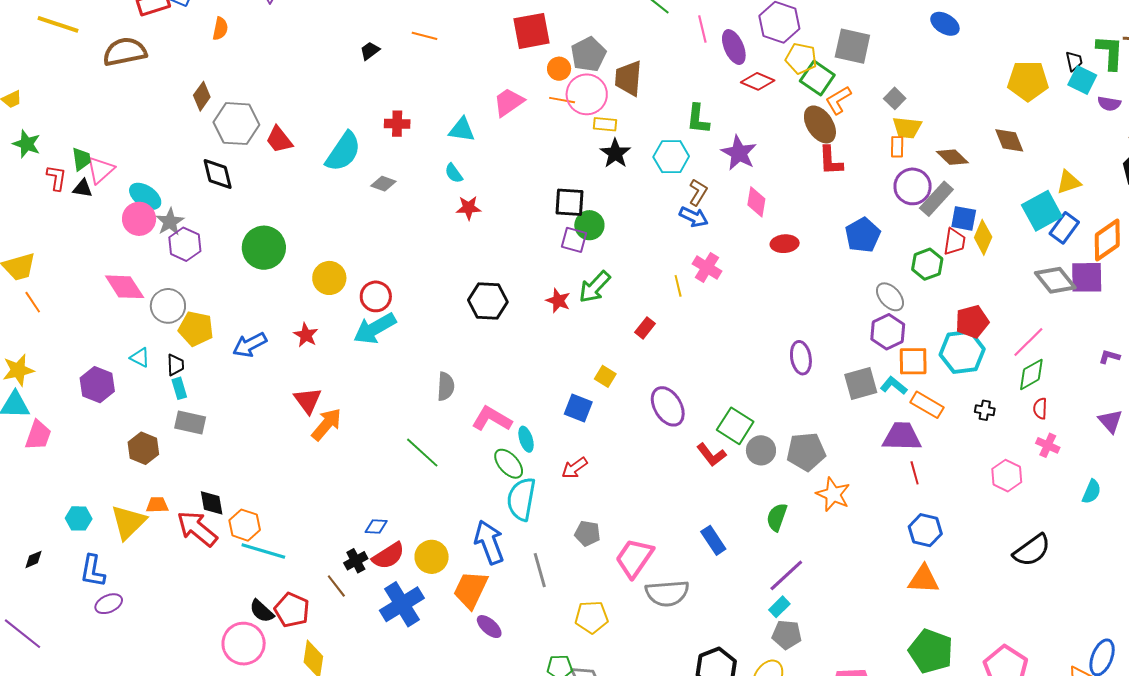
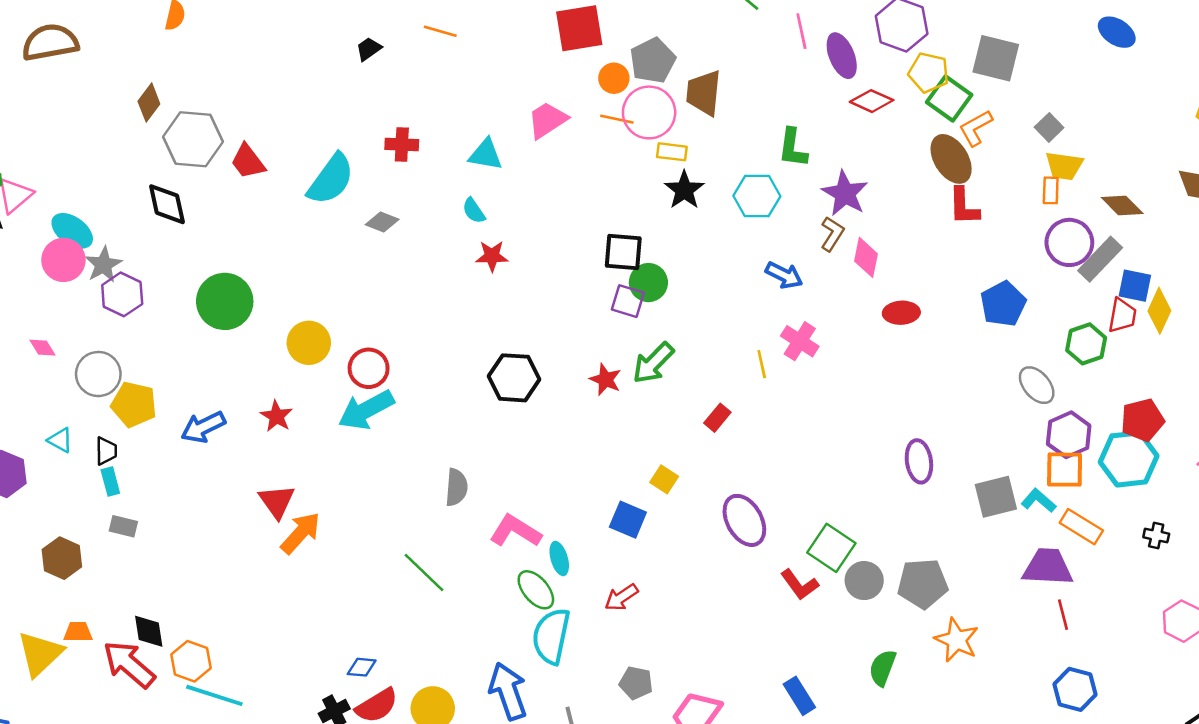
brown L-shape: (698, 192) -> (832, 234), moved
pink diamond: (125, 287) -> (43, 348), size x0.5
purple hexagon: (888, 332) -> (1069, 435), moved
gray rectangle: (190, 423) -> (123, 526), size x0.7

